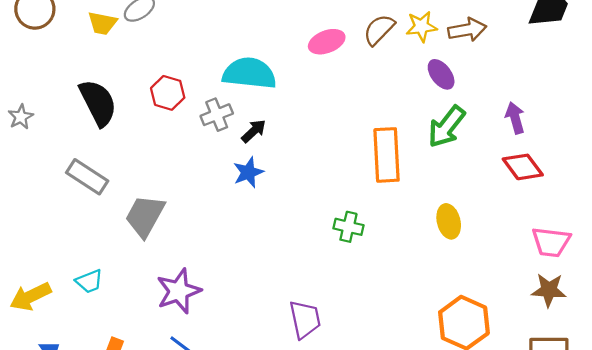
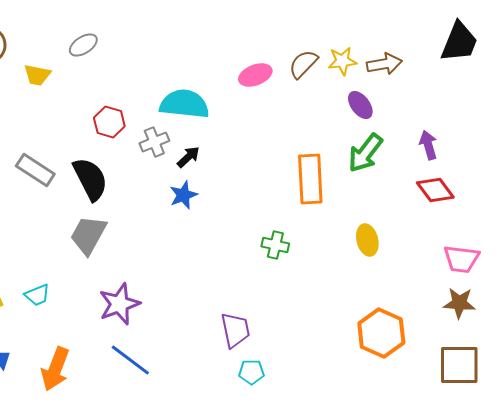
yellow trapezoid: (102, 23) -> (37, 75), moved
black semicircle: (98, 103) -> (90, 179), moved
gray rectangle: (87, 177) -> (35, 170), moved

